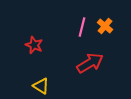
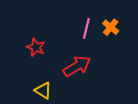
red arrow: (90, 63) -> (77, 66), moved

